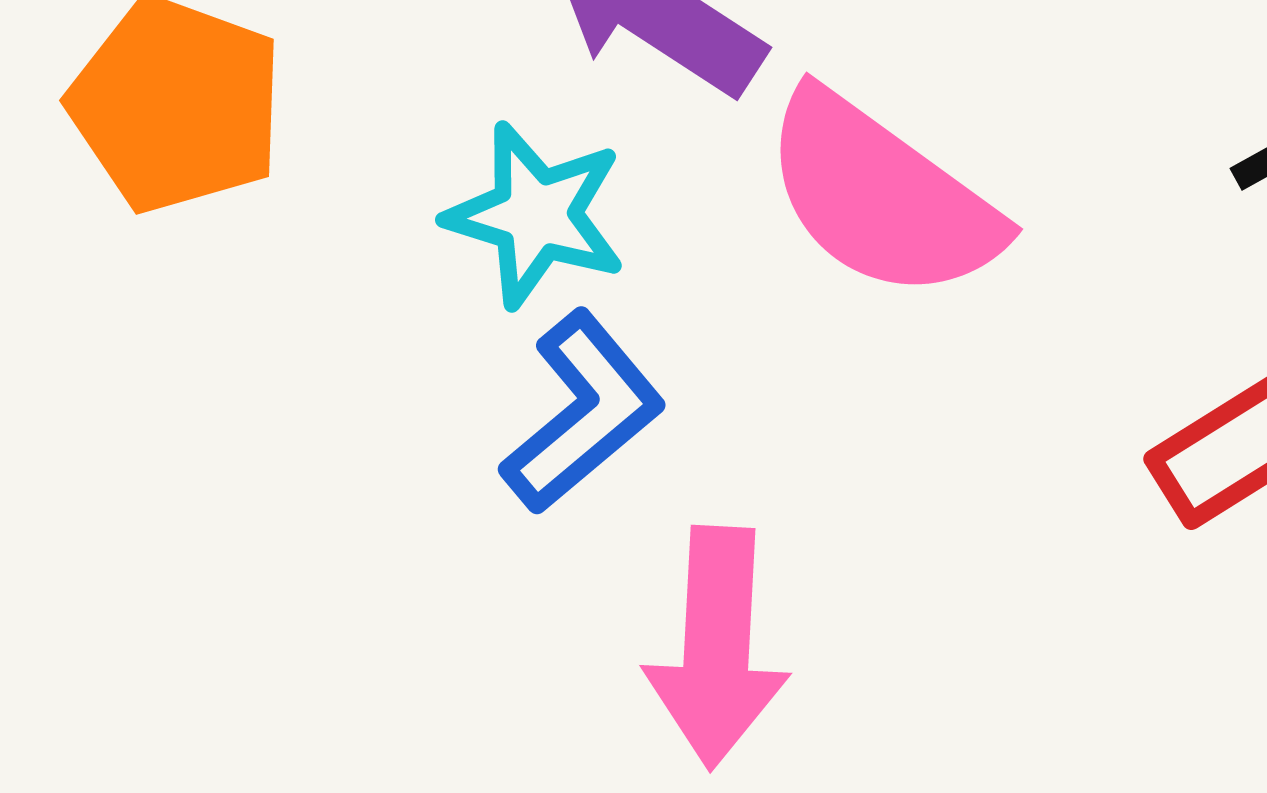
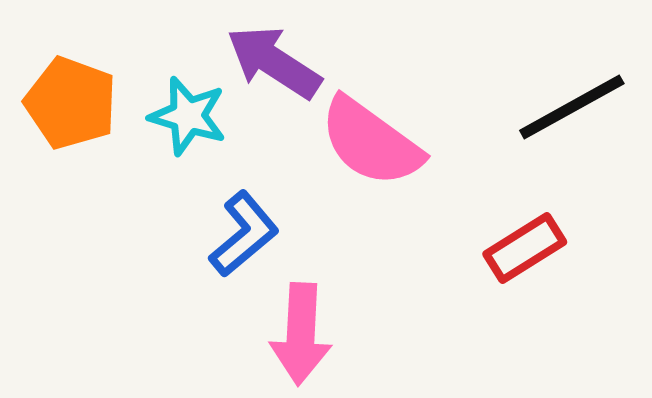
cyan star: (536, 215) -> (188, 116), moved

